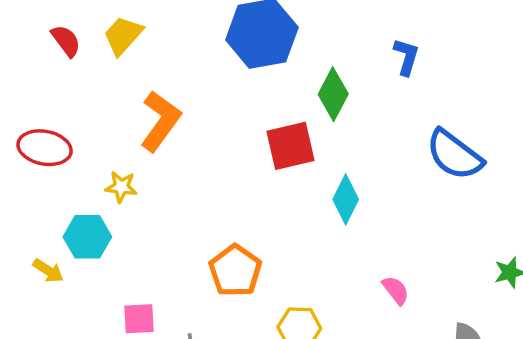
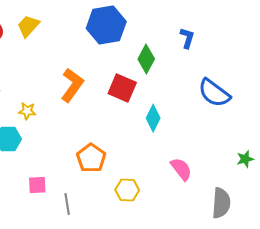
orange L-shape: (160, 121) -> (72, 85), moved
red square: (290, 146) -> (122, 88), turned 36
pink semicircle: (396, 290) -> (181, 169), size x1.4

